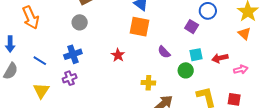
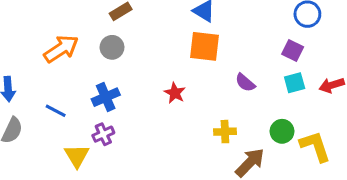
orange arrow: (31, 17) -> (61, 49), moved, turned -95
purple square: (192, 27) -> (293, 50), moved
green circle: (186, 70) -> (282, 131), moved
yellow triangle: (41, 91) -> (77, 156), moved

